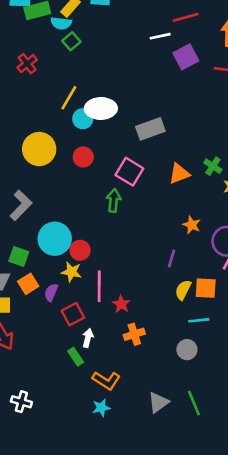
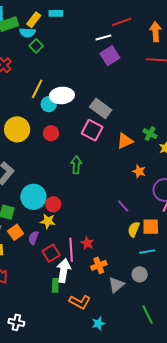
purple square: (186, 57) -> (110, 56), moved
gray rectangle: (150, 129) -> (101, 108), turned 60
pink square: (129, 172) -> (92, 130), moved
orange star: (192, 225) -> (139, 171), moved
purple line: (172, 259) -> (123, 206), turned -56
pink line: (99, 286) -> (71, 250), moved
white arrow: (88, 338) -> (64, 271), size x1.6
green rectangle: (76, 357) -> (55, 285), turned 40
gray triangle: (158, 402) -> (116, 285), moved
cyan star: (101, 408) -> (98, 323), moved

